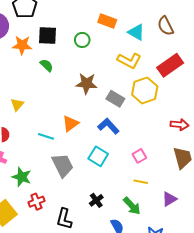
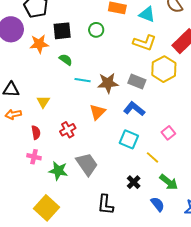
brown star: (87, 83) -> (108, 83), moved
cyan line: (46, 136) -> (83, 80), moved
gray trapezoid: (63, 165) -> (87, 164), moved
yellow line: (141, 182) -> (153, 157), moved, turned 40
red cross: (36, 202) -> (68, 130), moved

